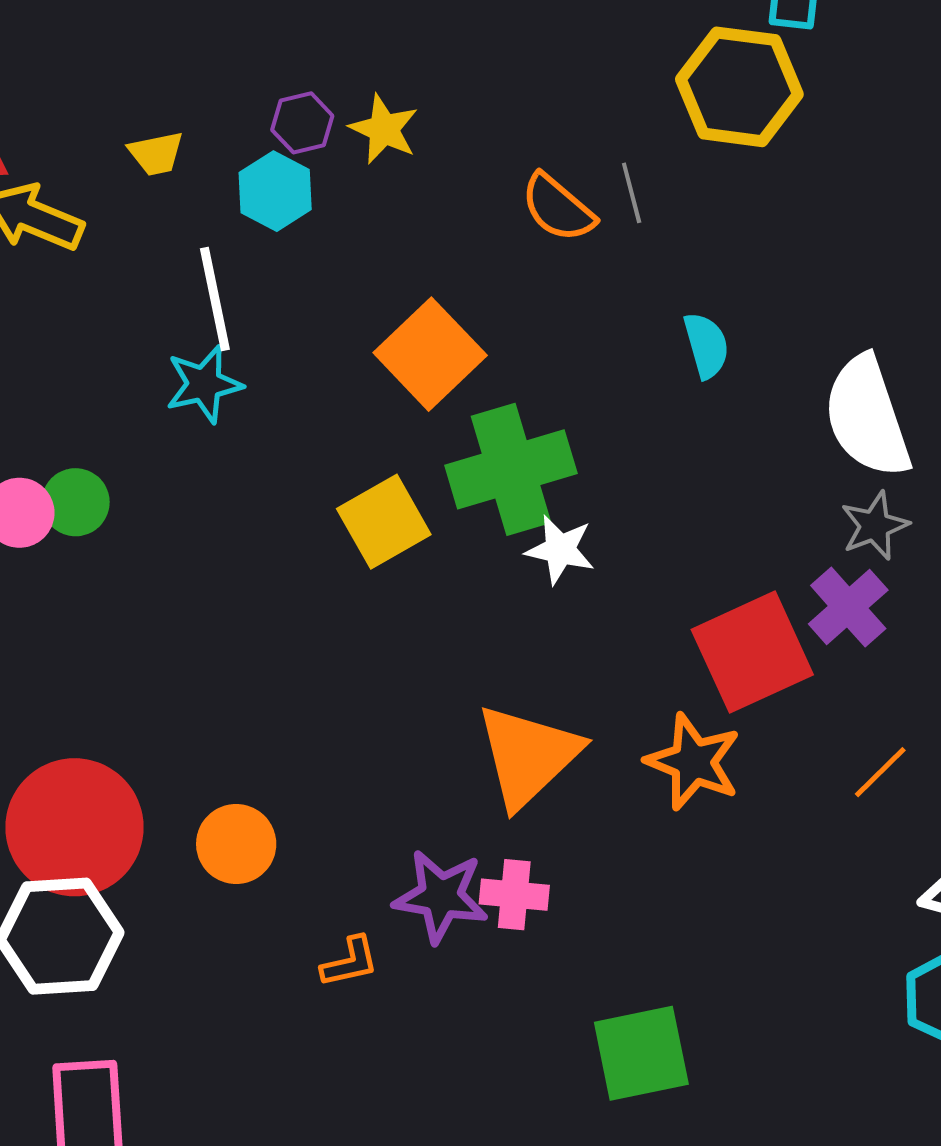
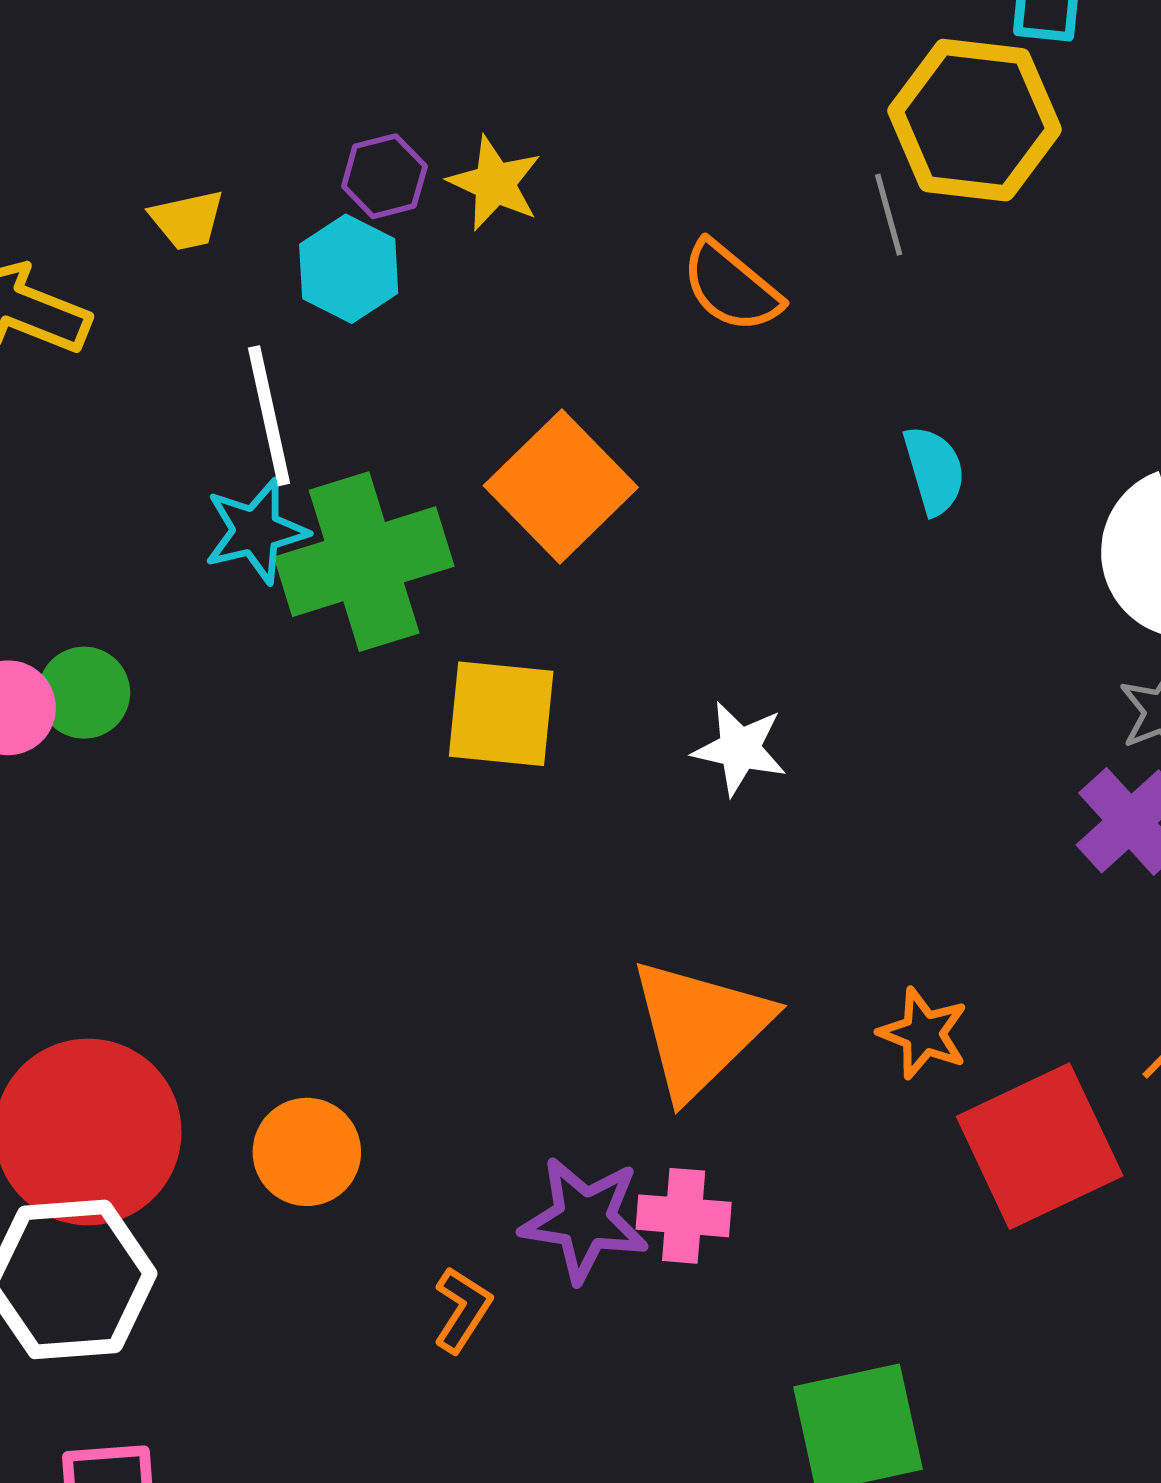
gray line: (632, 193) -> (889, 215), moved
green cross: (511, 469) -> (364, 562), moved
yellow square: (384, 522) -> (501, 714), turned 36
red square: (752, 652) -> (1040, 1146), moved
orange star: (693, 762) -> (923, 1033), size x0.7
orange L-shape: (350, 962) -> (462, 1310), turned -44

